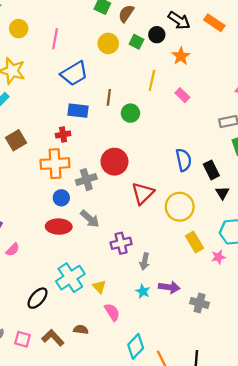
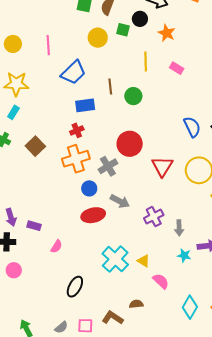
black ellipse: (38, 298) -> (75, 287), moved

